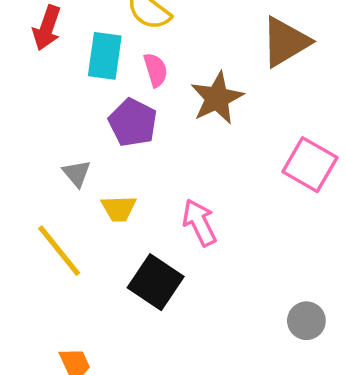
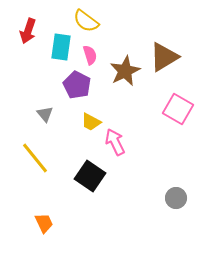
brown triangle: (285, 42) -> (164, 57), moved
yellow trapezoid: (119, 208) -> (91, 122), moved, turned 30

